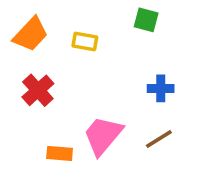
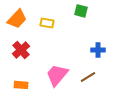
blue cross: (161, 88) -> (98, 50), moved
orange rectangle: (60, 153) -> (21, 85), moved

